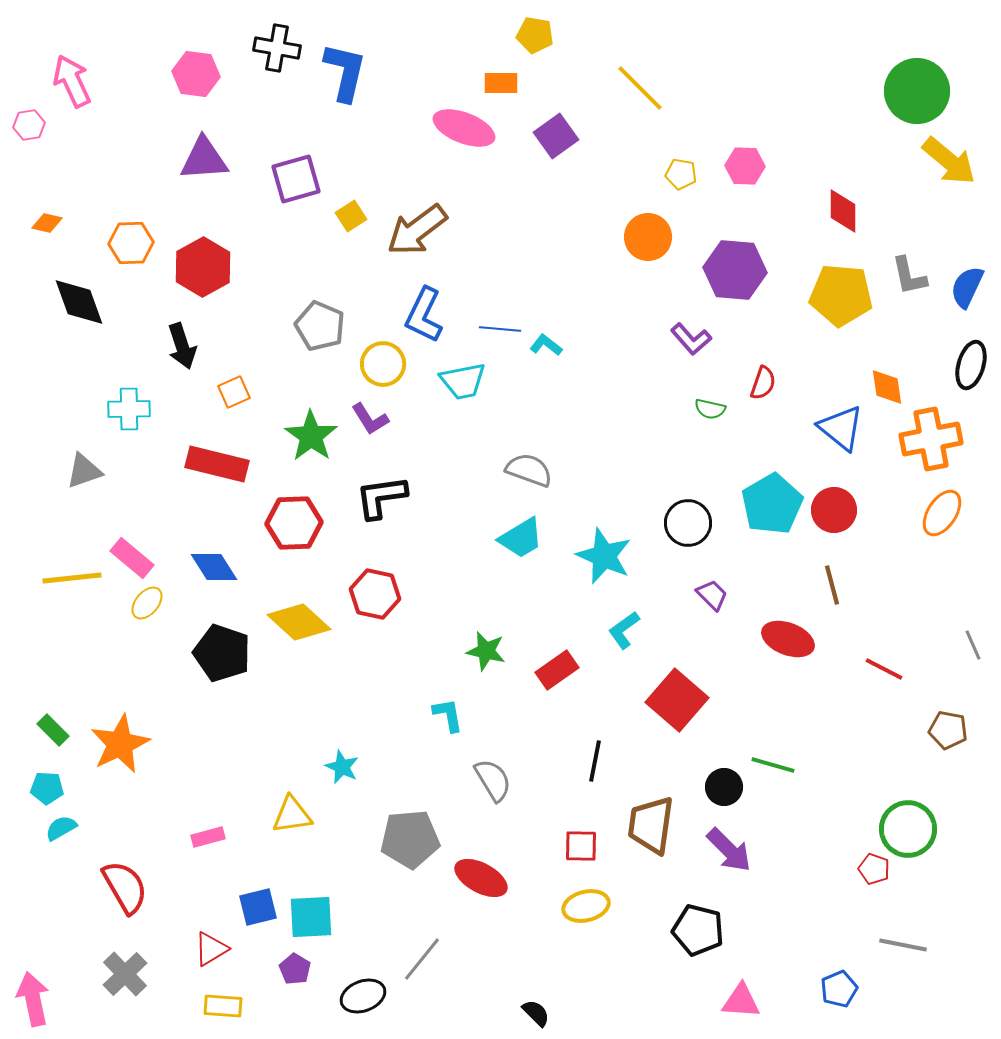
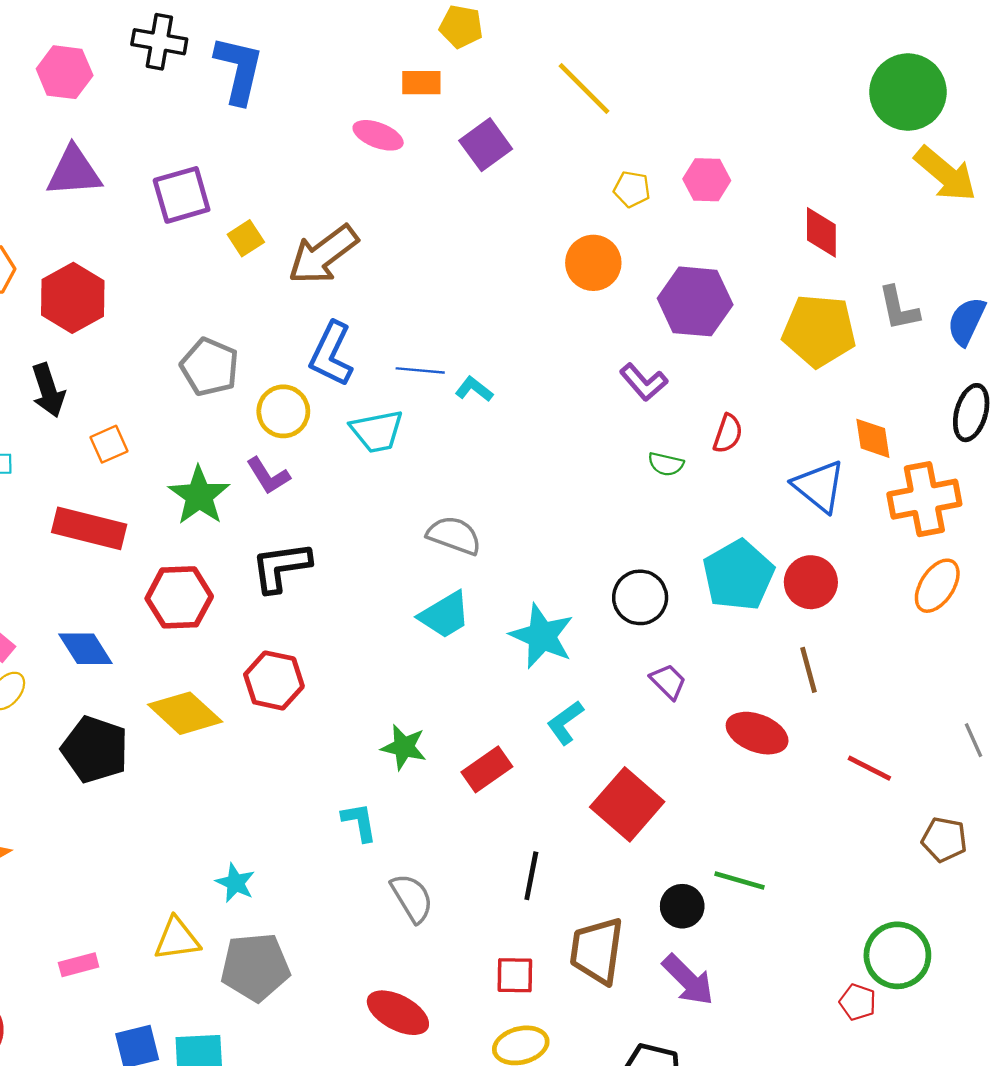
pink ellipse: (464, 128) -> (378, 135), size x0.7
gray pentagon: (410, 839) -> (255, 967), moved

